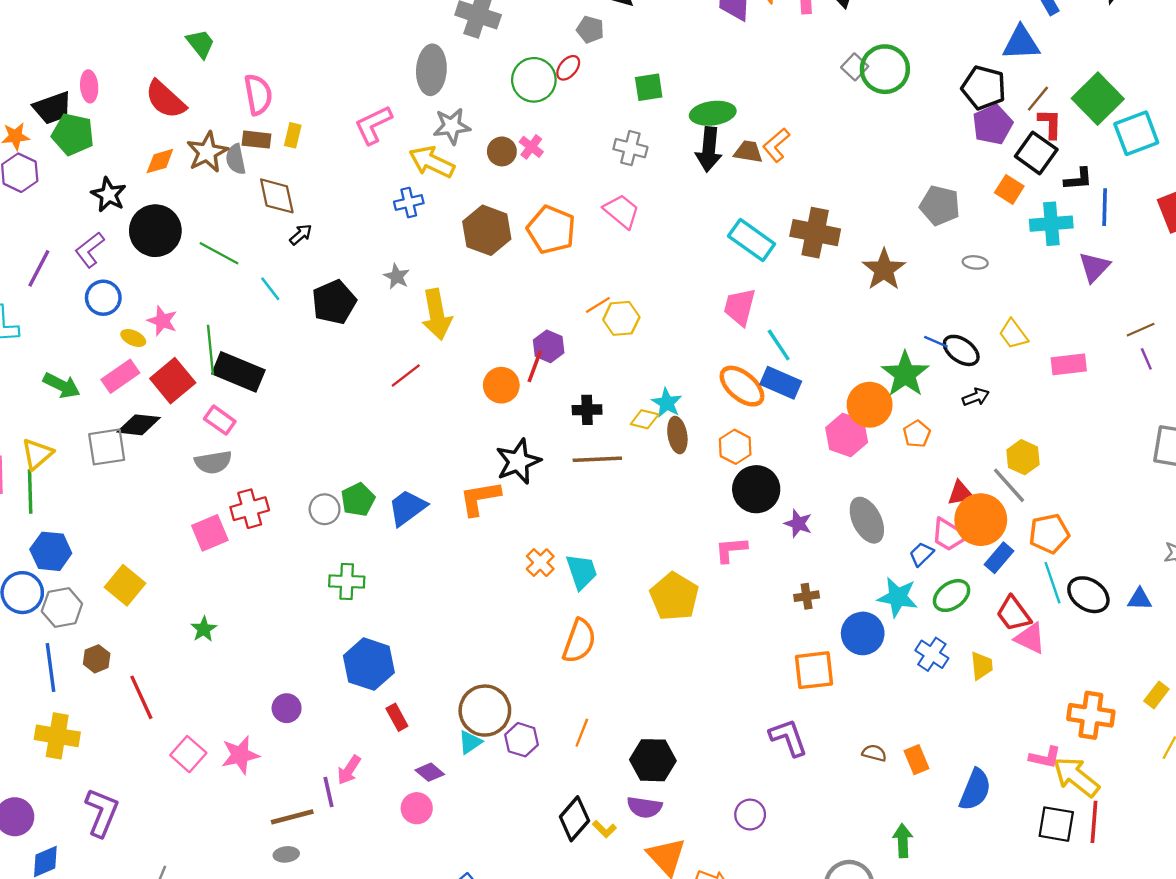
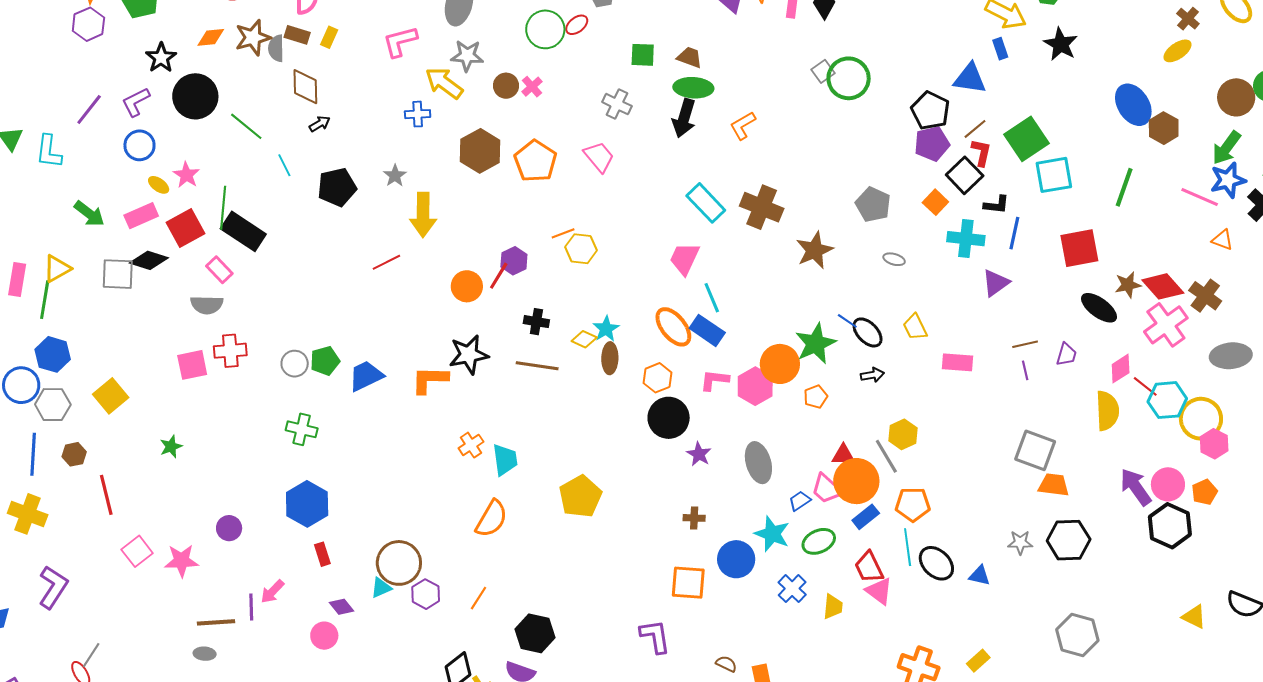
brown trapezoid: (748, 152) -> (690, 57), moved
pink L-shape: (731, 550) -> (715, 380), moved

